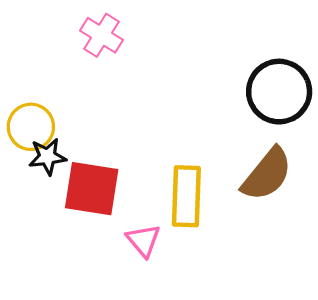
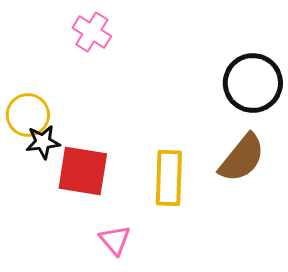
pink triangle: (143, 240) -> (115, 240), moved

